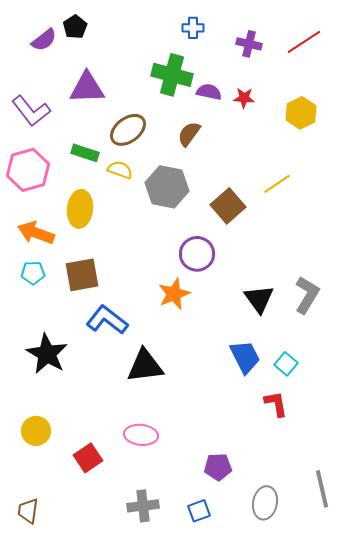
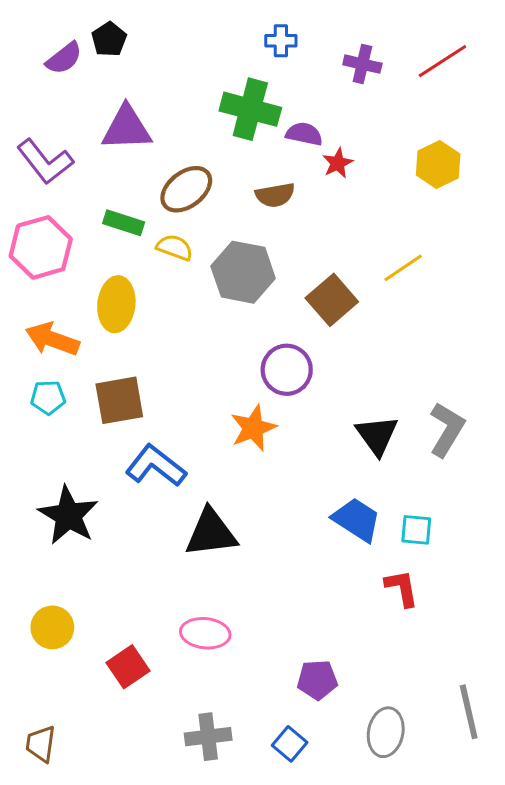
red star: (244, 98) -> (338, 163), moved, turned -30
brown semicircle: (189, 134) -> (275, 195), turned -136
blue trapezoid: (245, 357) -> (357, 520), turned -30
cyan square: (286, 364) -> (416, 530), turned -35
blue square: (199, 511) -> (290, 744), turned -30

